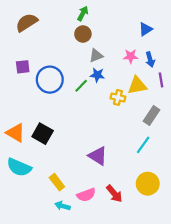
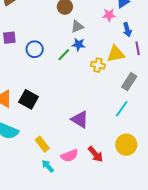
pink star: (131, 56) -> (109, 15), moved
blue circle: (50, 80) -> (35, 49), size x0.7
cyan arrow: (63, 206) -> (48, 166), turned 32

